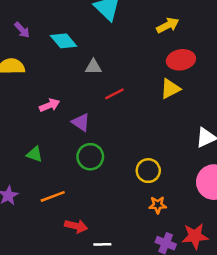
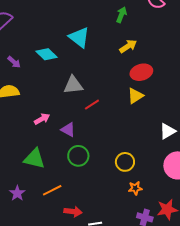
cyan diamond: (64, 41) -> (47, 54), moved
gray triangle: (93, 67) -> (73, 85), size x1.5
green triangle: (35, 154) -> (34, 159), size x1.6

